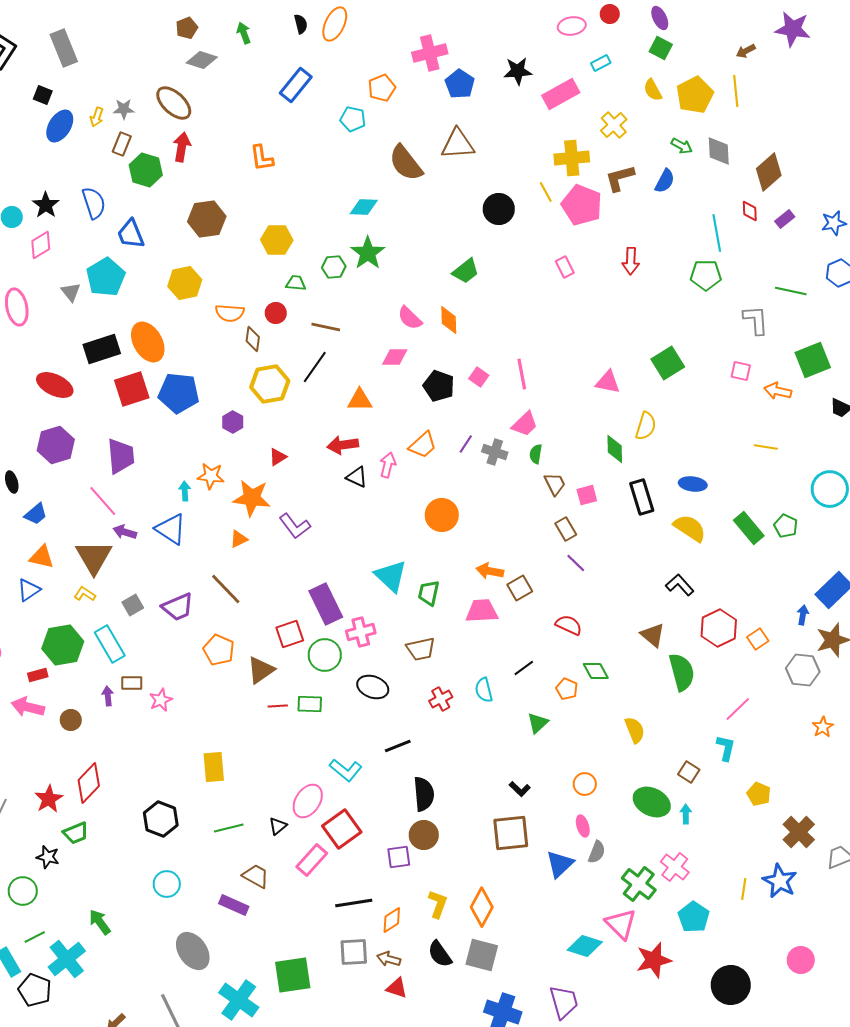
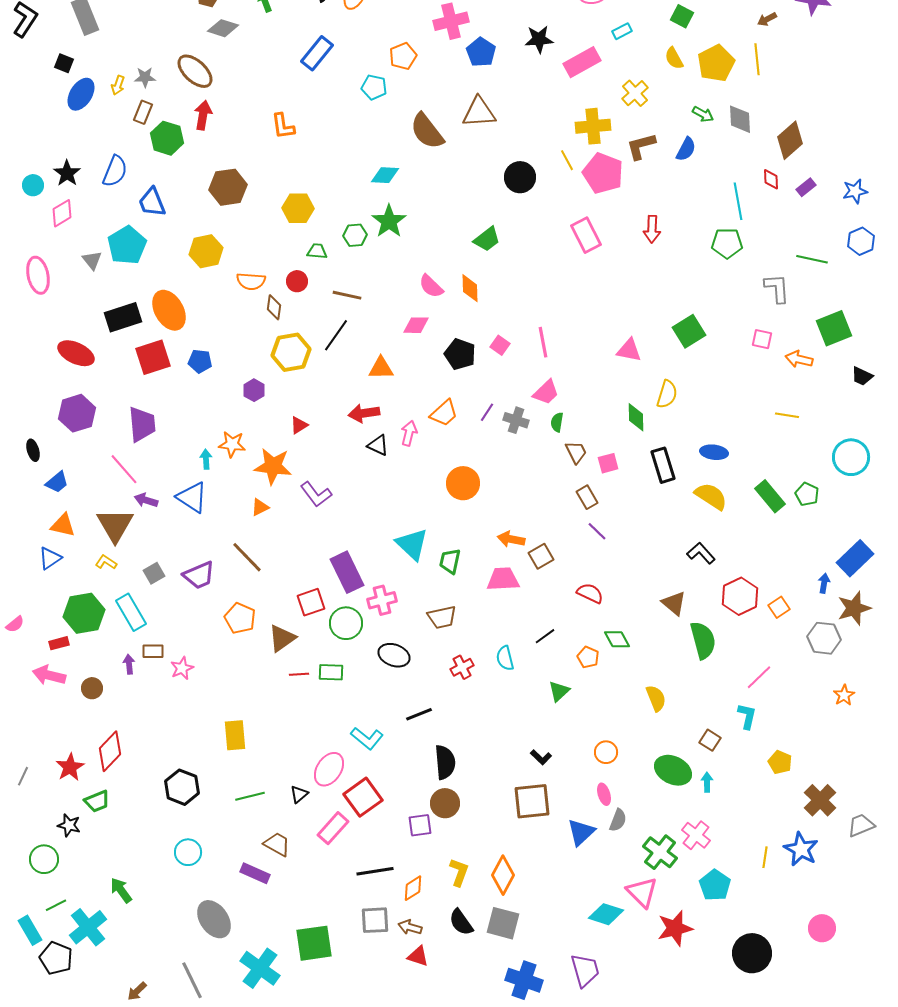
blue semicircle: (94, 203) -> (115, 171), turned 40
pink rectangle: (565, 267) -> (586, 235), size x1.6
blue pentagon: (179, 393) -> (200, 361), size x0.6

